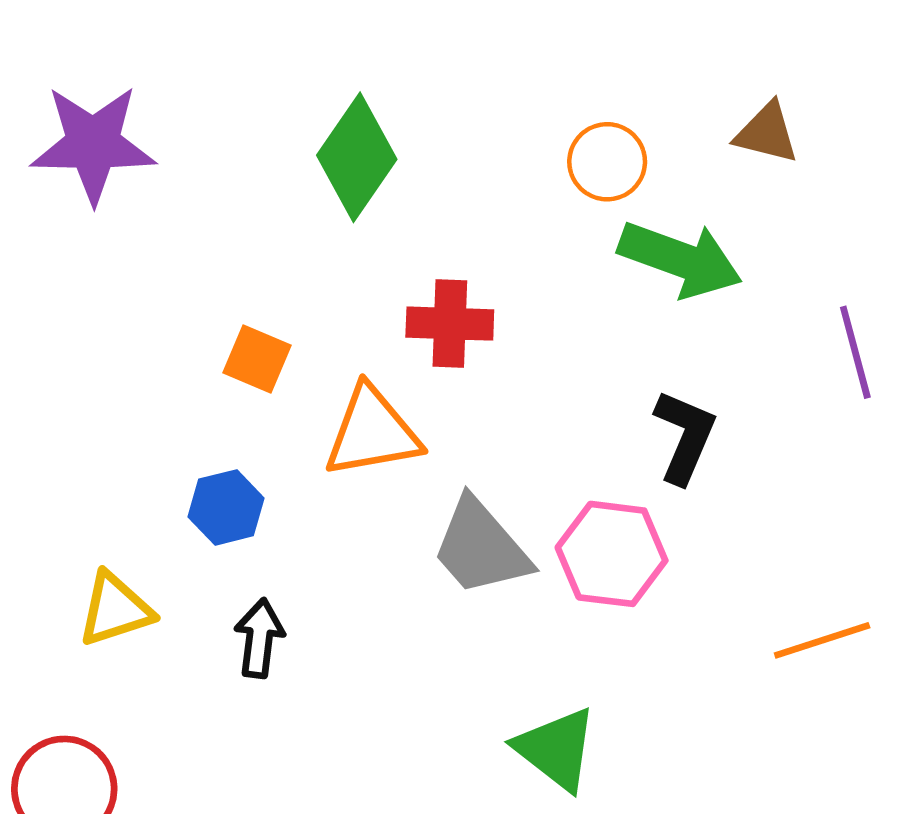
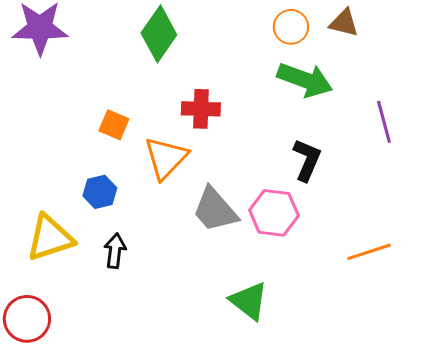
orange circle: (607, 162) -> (291, 27), moved
orange triangle: (372, 432) -> (166, 158), turned -36
yellow triangle: (115, 609) -> (50, 238), size x1.4

